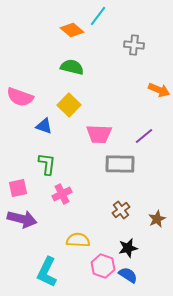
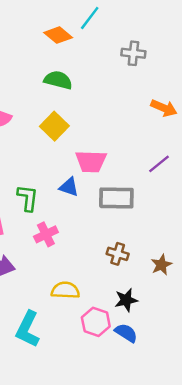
blue triangle: (44, 126) -> (69, 187), moved
purple line: (144, 136) -> (159, 164), moved
brown cross: (121, 210) -> (118, 254), turned -36

